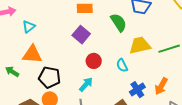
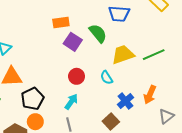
purple square: (81, 35) -> (73, 42), moved
black pentagon: (50, 77) -> (32, 99), turned -30

